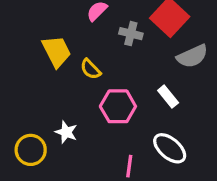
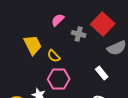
pink hexagon: (118, 106) -> (59, 79), moved

